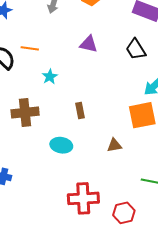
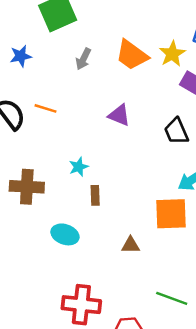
cyan star: (50, 77) -> (79, 167), moved

